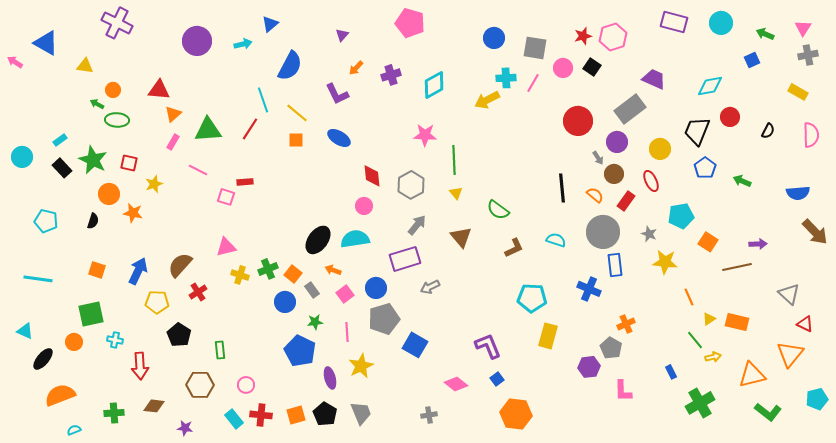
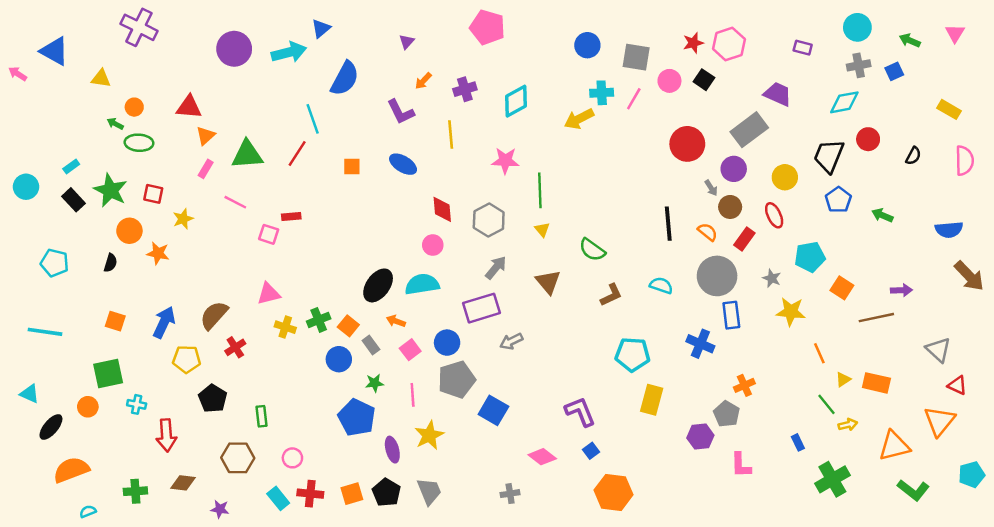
purple rectangle: (674, 22) -> (803, 48), moved, size x0.6
cyan arrow: (243, 44) -> (289, 52), size x1.6
gray cross: (808, 55) -> (859, 65), moved
yellow line: (297, 113) -> (451, 134), moved, turned 45

